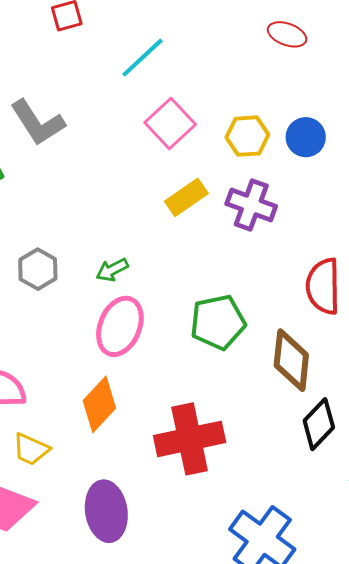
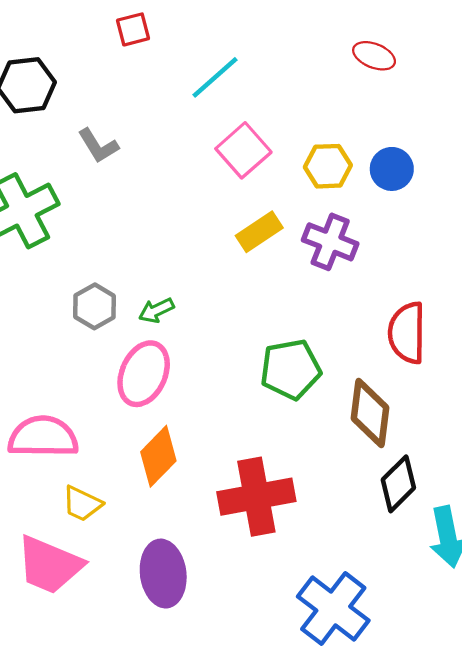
gray L-shape: (38, 123) -> (98, 146), size x0.7
green arrow: (112, 270) -> (156, 310), moved
pink ellipse: (120, 326) -> (144, 374), moved

